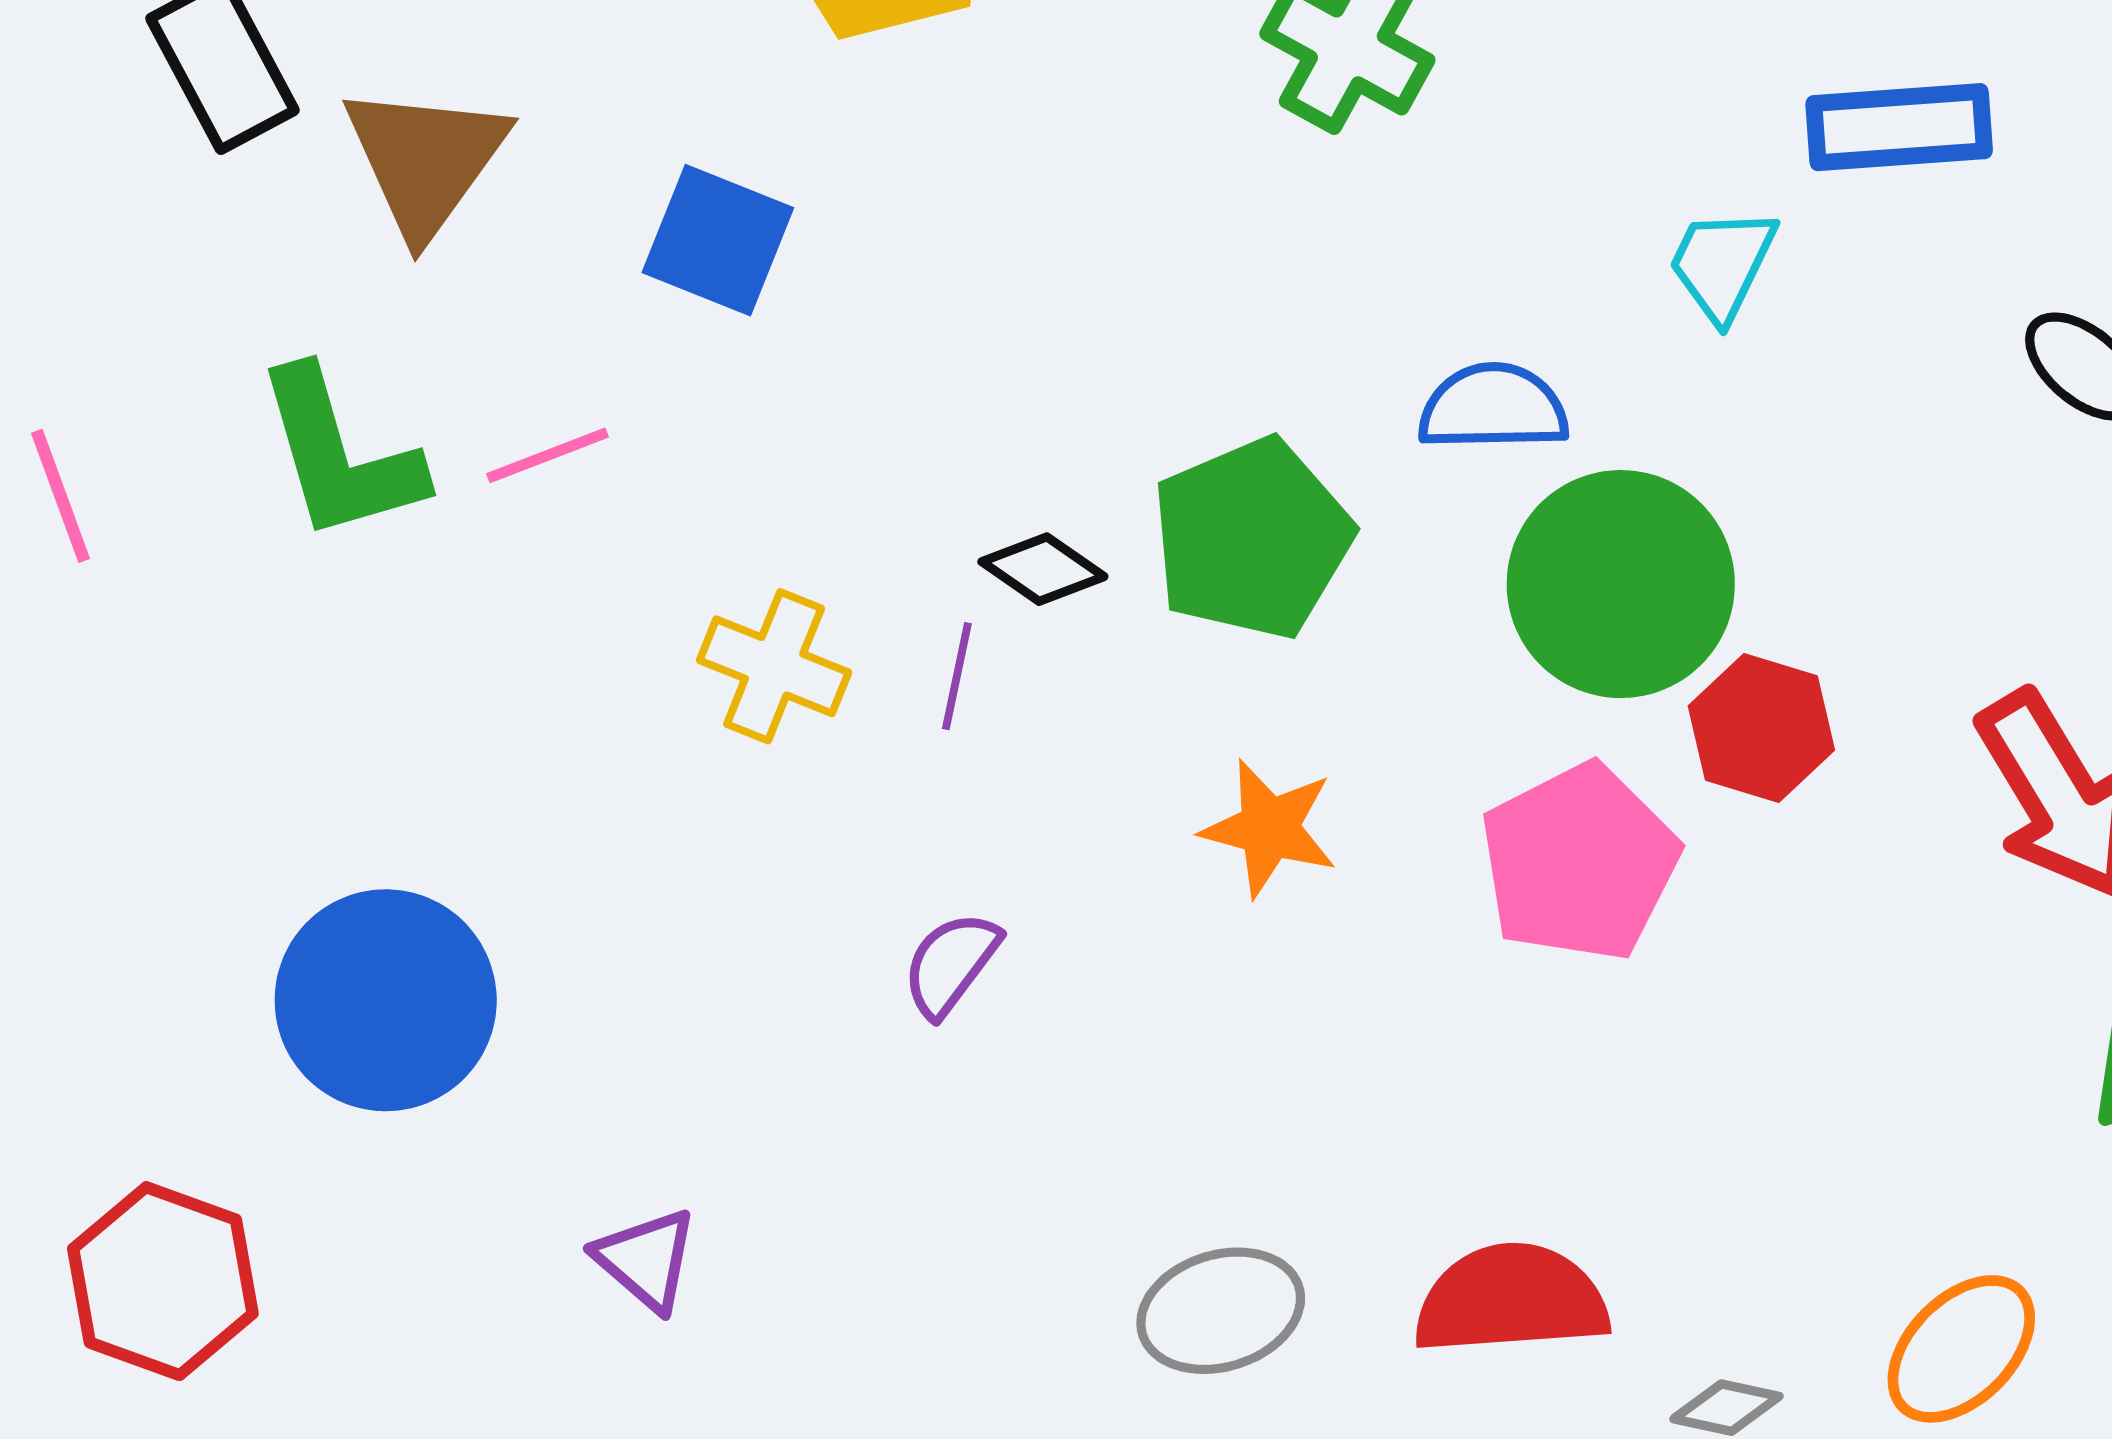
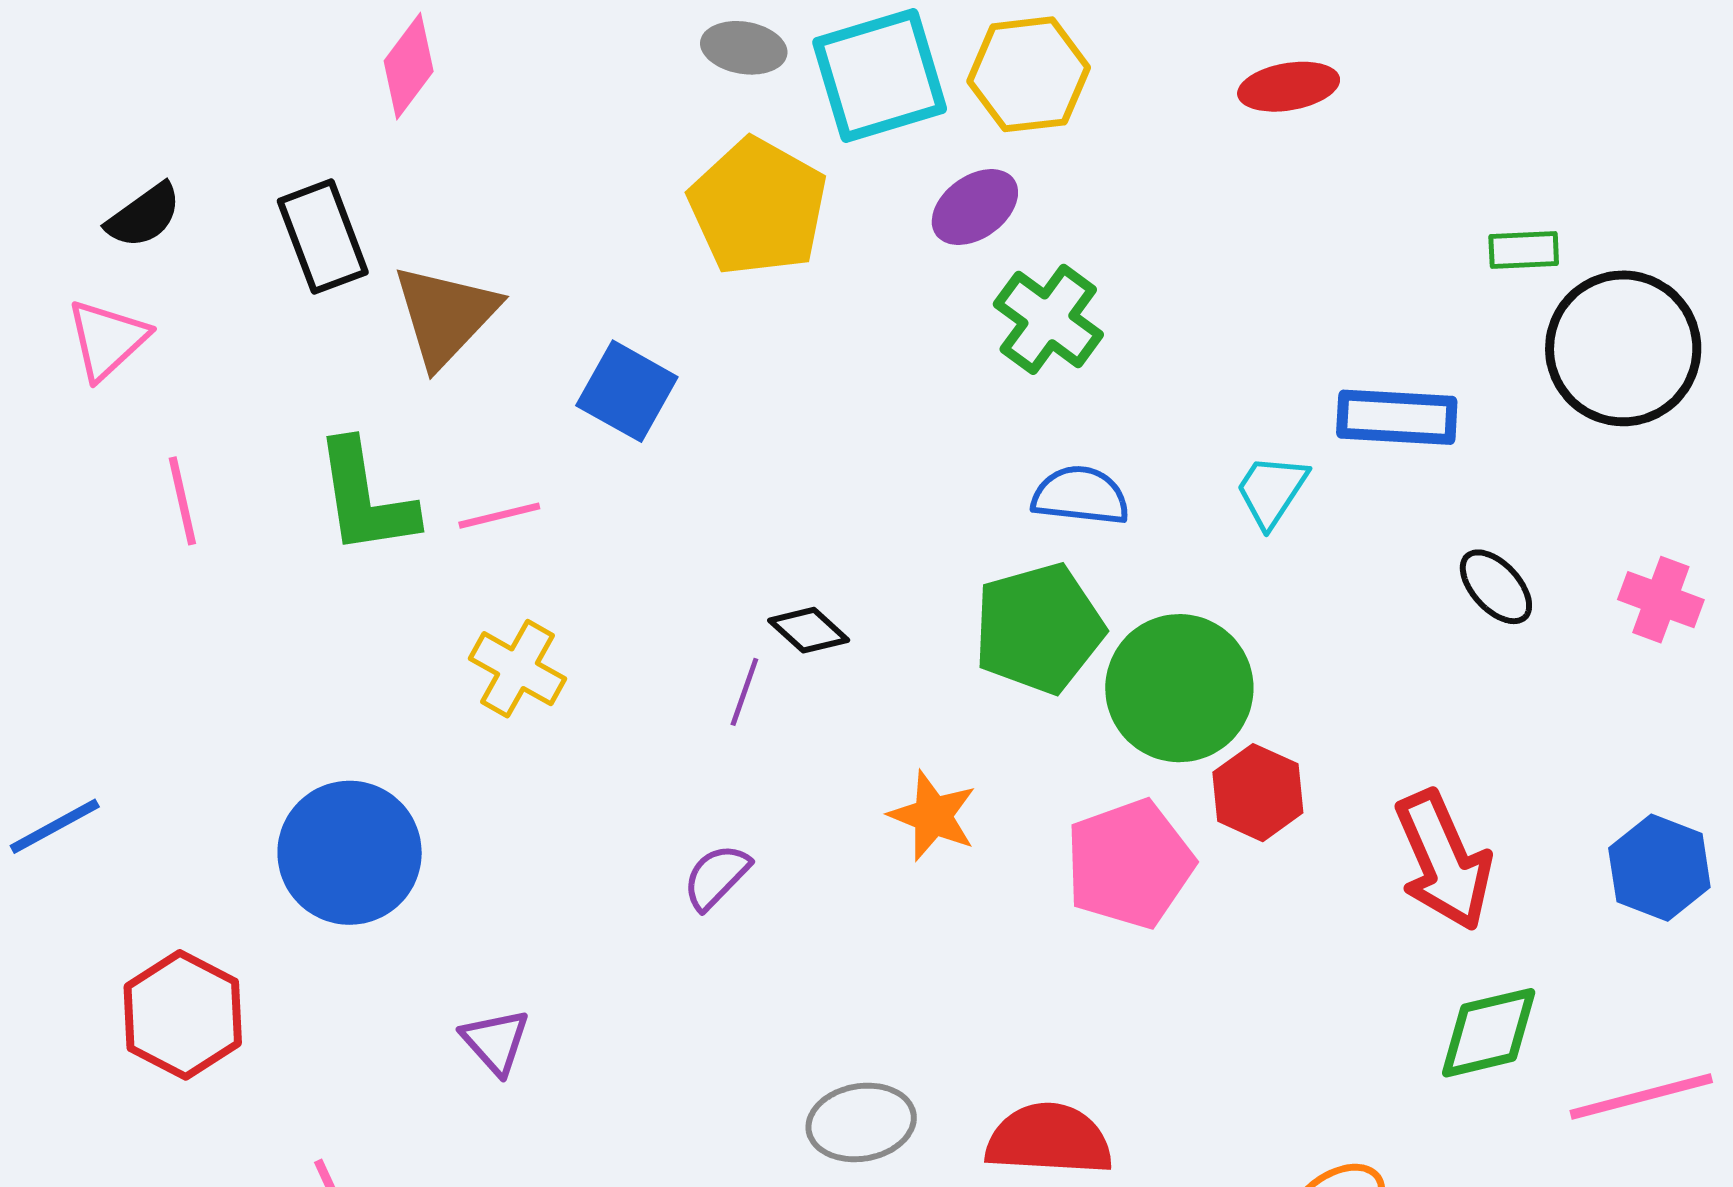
blue semicircle: (1493, 407) -> (1080, 496), moved
green pentagon: (1252, 538) -> (1039, 628), moved
yellow cross: (774, 666) -> (518, 669), moved

